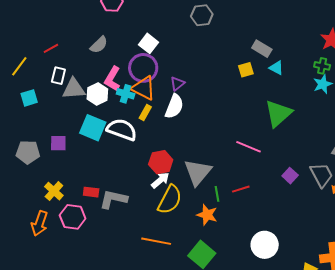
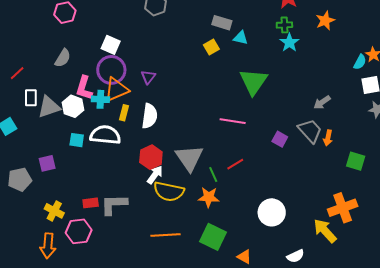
orange triangle: (143, 88) -> (116, 89), turned -36
white semicircle: (174, 106) -> (150, 116), moved
cyan square: (93, 128) -> (77, 140), size x0.6
yellow semicircle: (170, 200) -> (169, 191), turned 88

